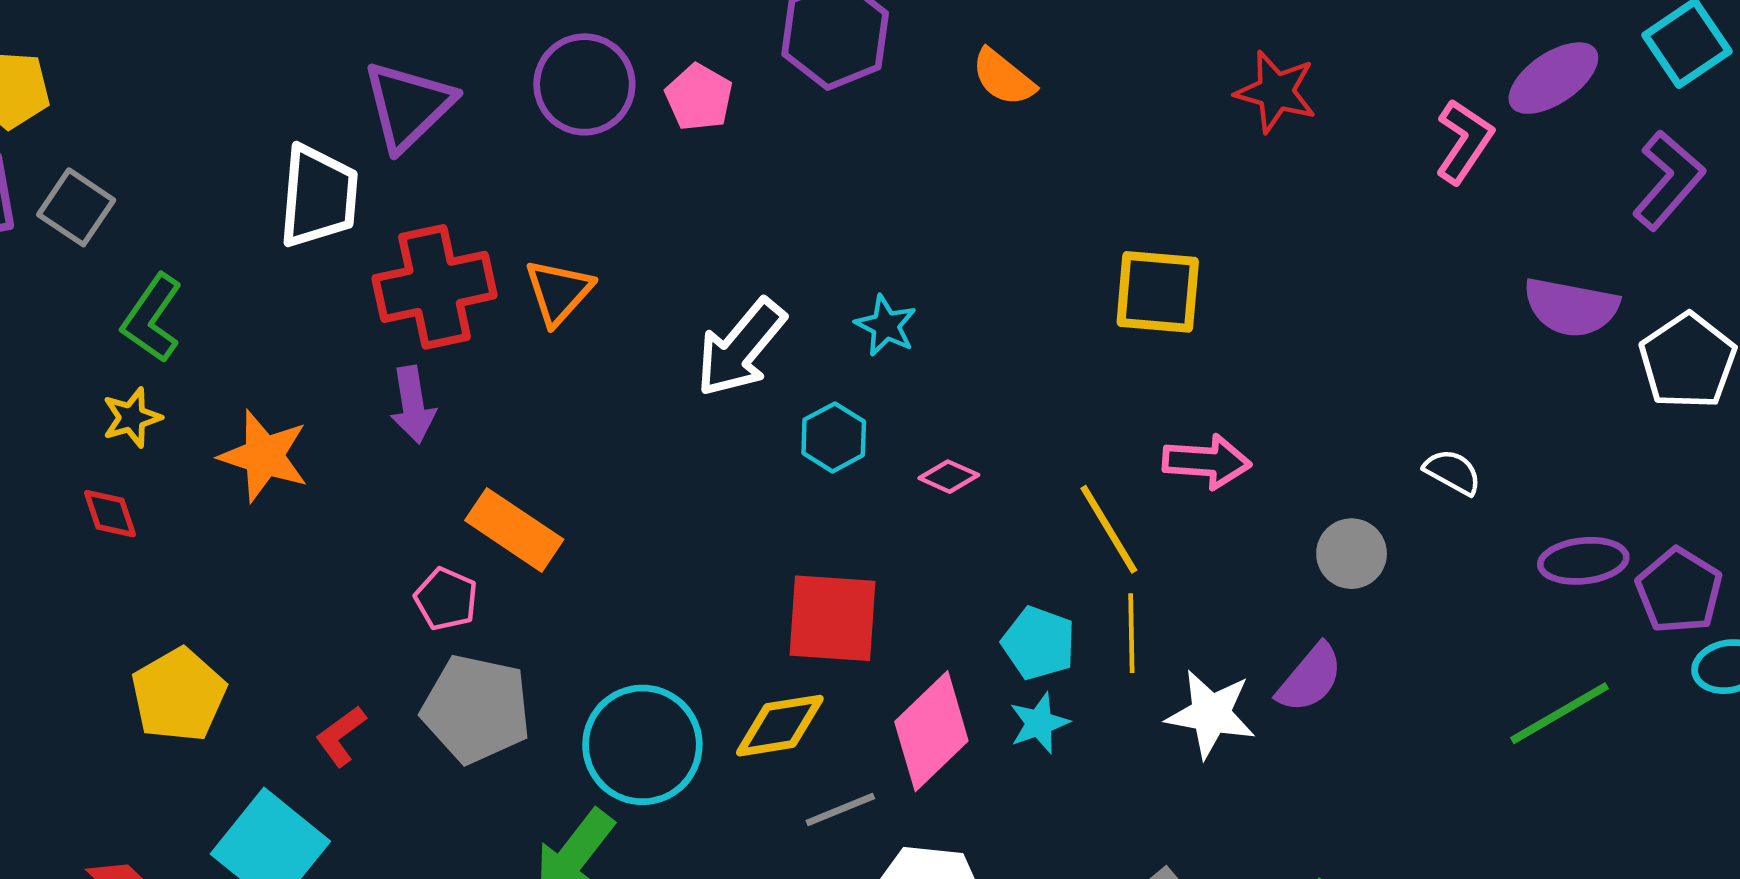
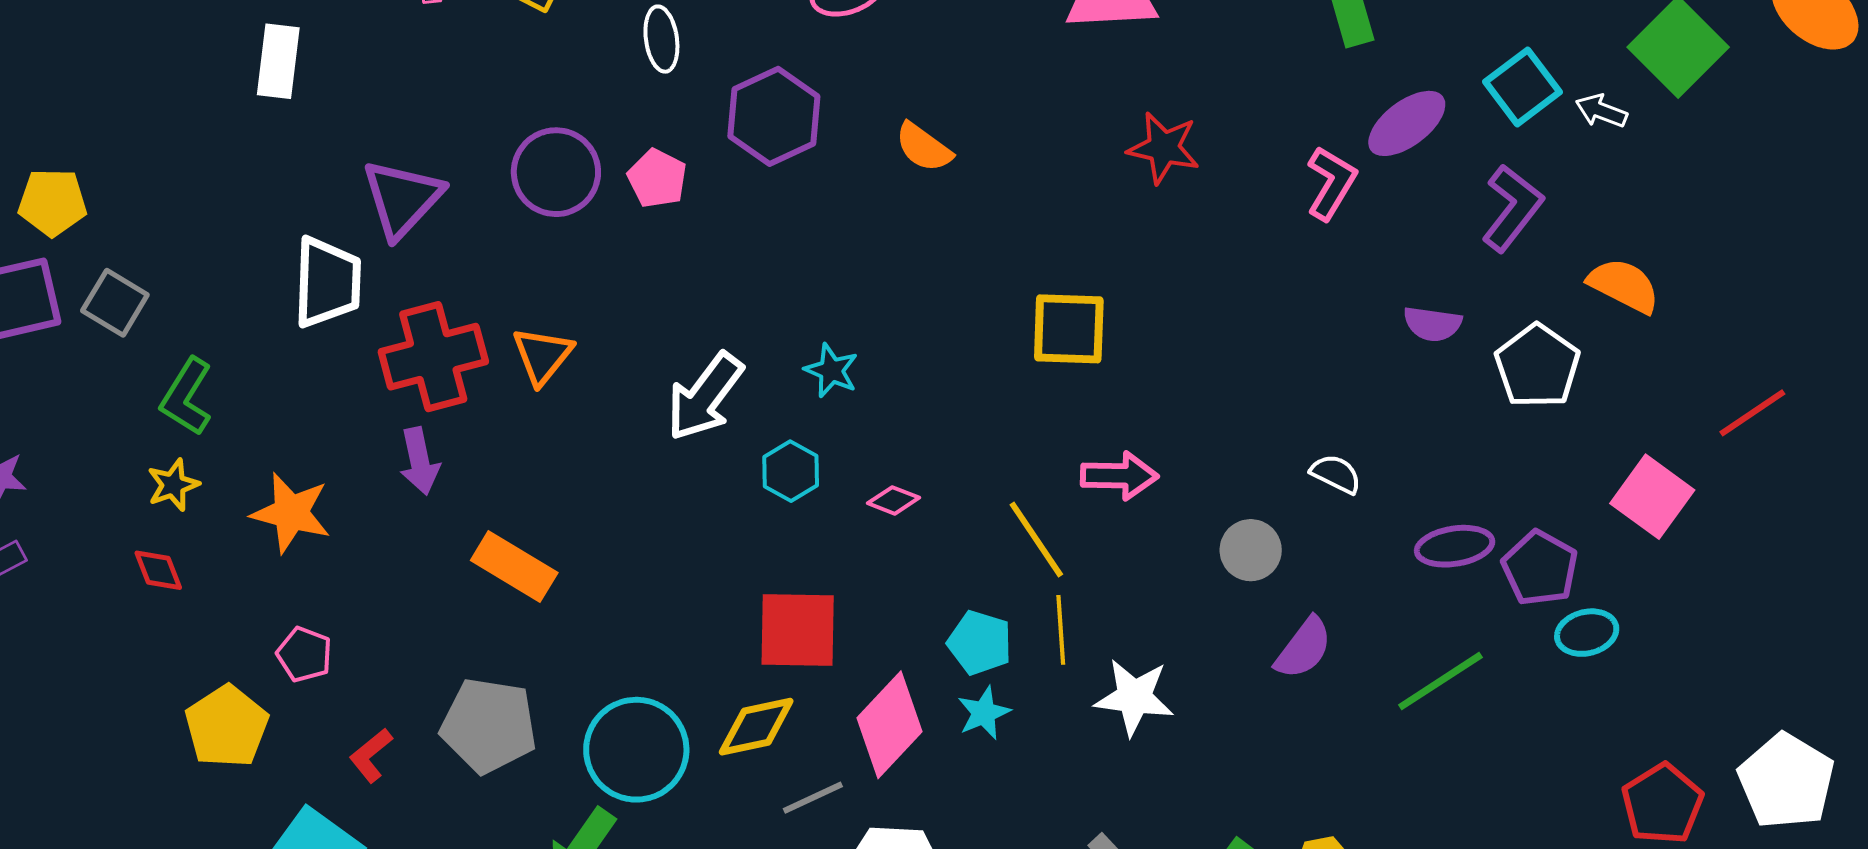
purple semicircle: (1571, 307) -> (1432, 324), size x0.7
pink pentagon: (446, 599) -> (304, 654), moved
purple semicircle: (1310, 678) -> (1304, 648), moved

